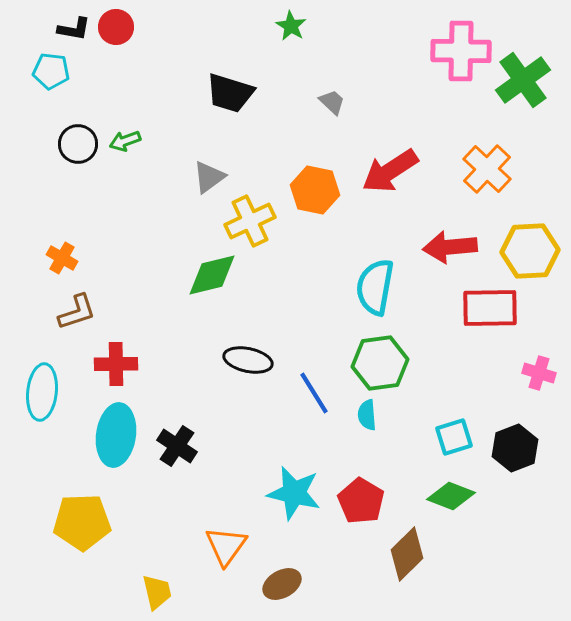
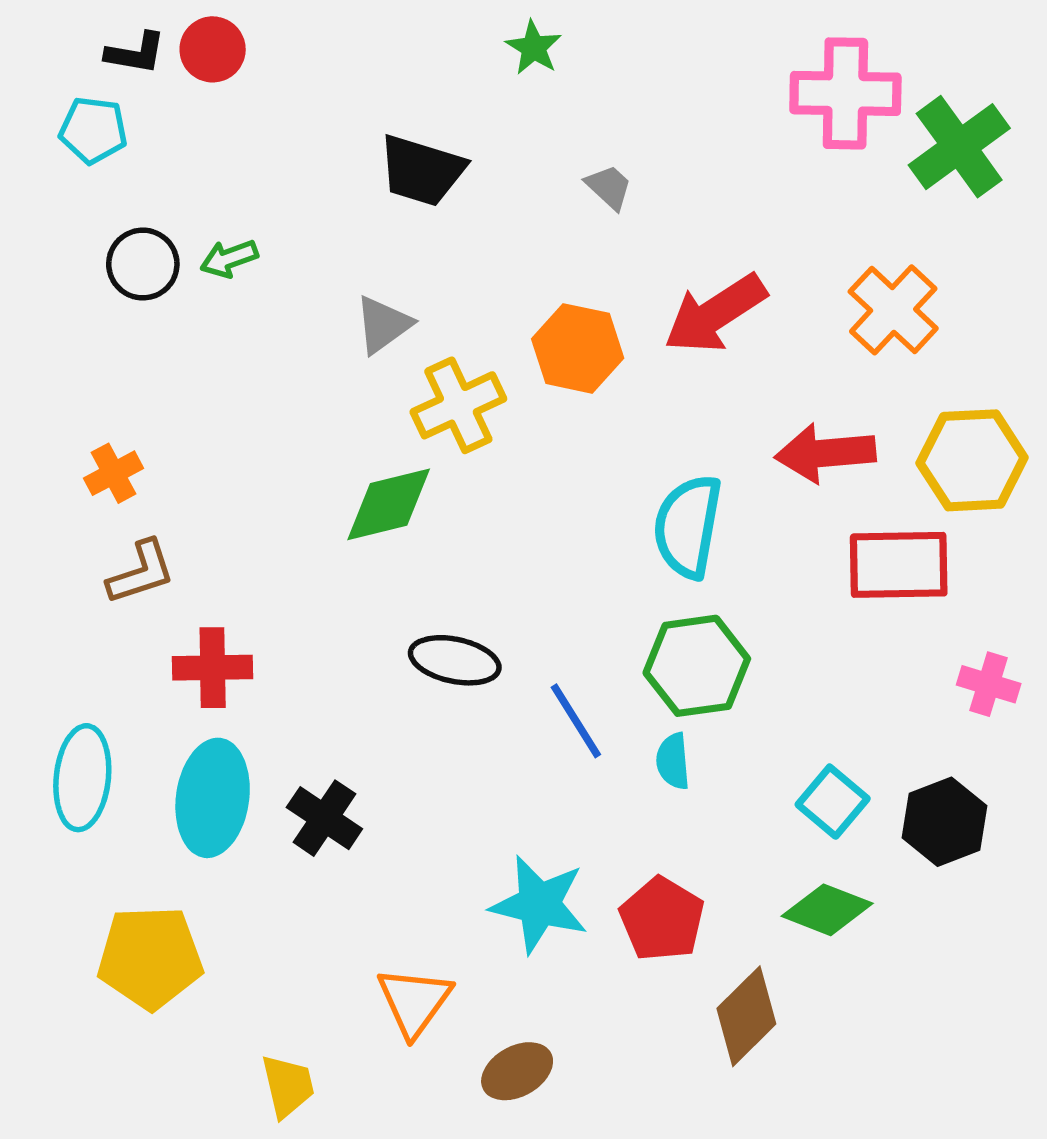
orange cross: (62, 258) -> (113, 473), turned 32
cyan ellipse: (42, 392) -> (82, 778), moved
cyan square: (454, 437) -> (833, 802), turned -33

